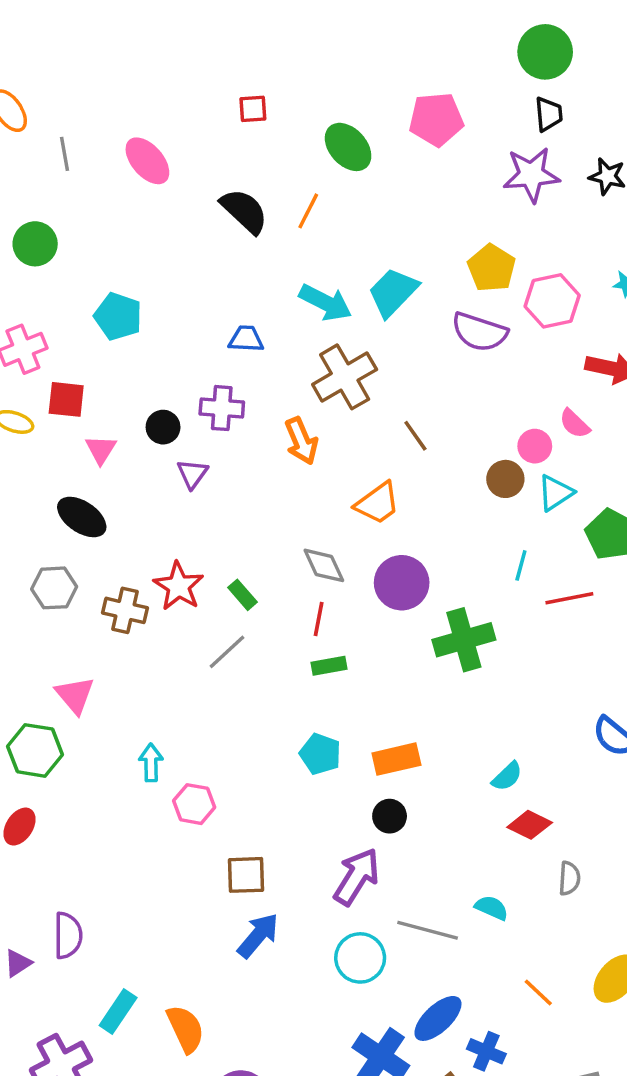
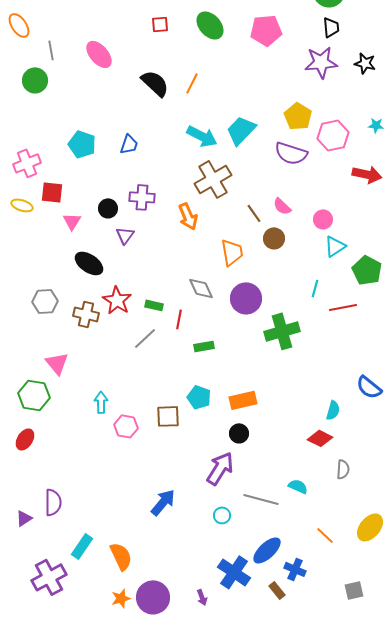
green ellipse: (348, 147) -> (210, 25), moved
green circle: (35, 244) -> (35, 80), moved
blue trapezoid: (246, 339) -> (129, 144), moved, turned 105
pink semicircle: (575, 424) -> (282, 206), moved
brown circle: (505, 479) -> (274, 238), moved
orange trapezoid: (377, 503) -> (232, 252), turned -64
black ellipse: (82, 517) -> (89, 263), moved
green rectangle: (243, 595) -> (154, 305), turned -36
red line: (319, 619) -> (179, 319), moved
cyan semicircle: (507, 776) -> (333, 410), moved, turned -30
brown square: (246, 875) -> (168, 416), moved
cyan circle: (360, 958) -> (222, 515), size x0.6

